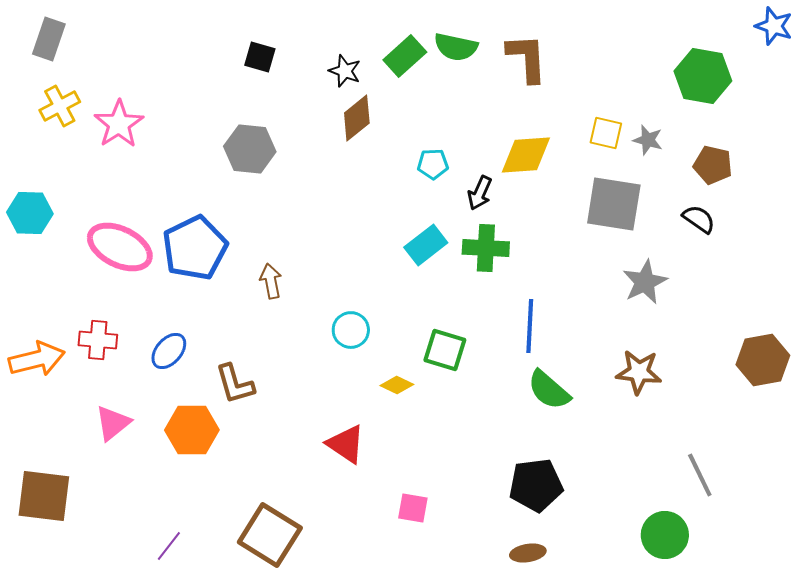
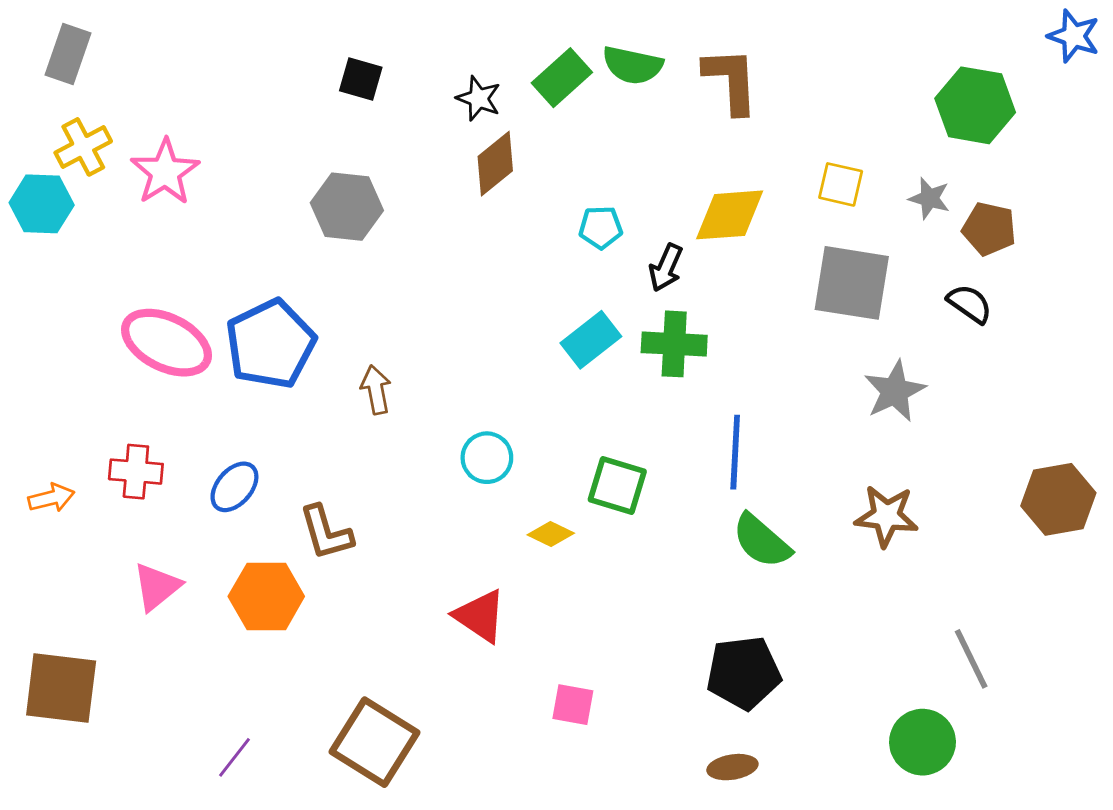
gray star: (648, 140) -> (929, 198), moved
cyan hexagon: (30, 213) -> (42, 204), moved
orange arrow: (37, 359) -> (51, 498), size x0.6

